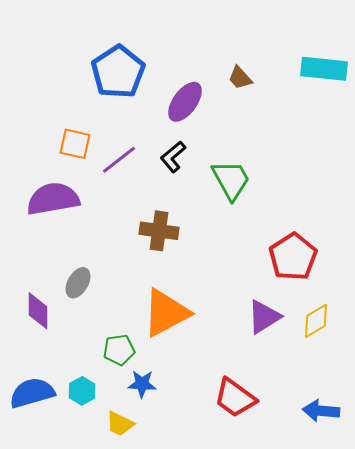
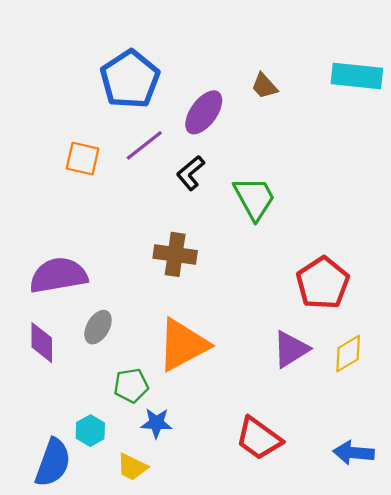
purple line: (119, 160) -> (144, 145), moved
purple semicircle: (53, 199) -> (58, 275), moved
gray ellipse: (78, 283) -> (98, 327), moved
blue semicircle: (32, 393) -> (53, 463), moved, turned 126

